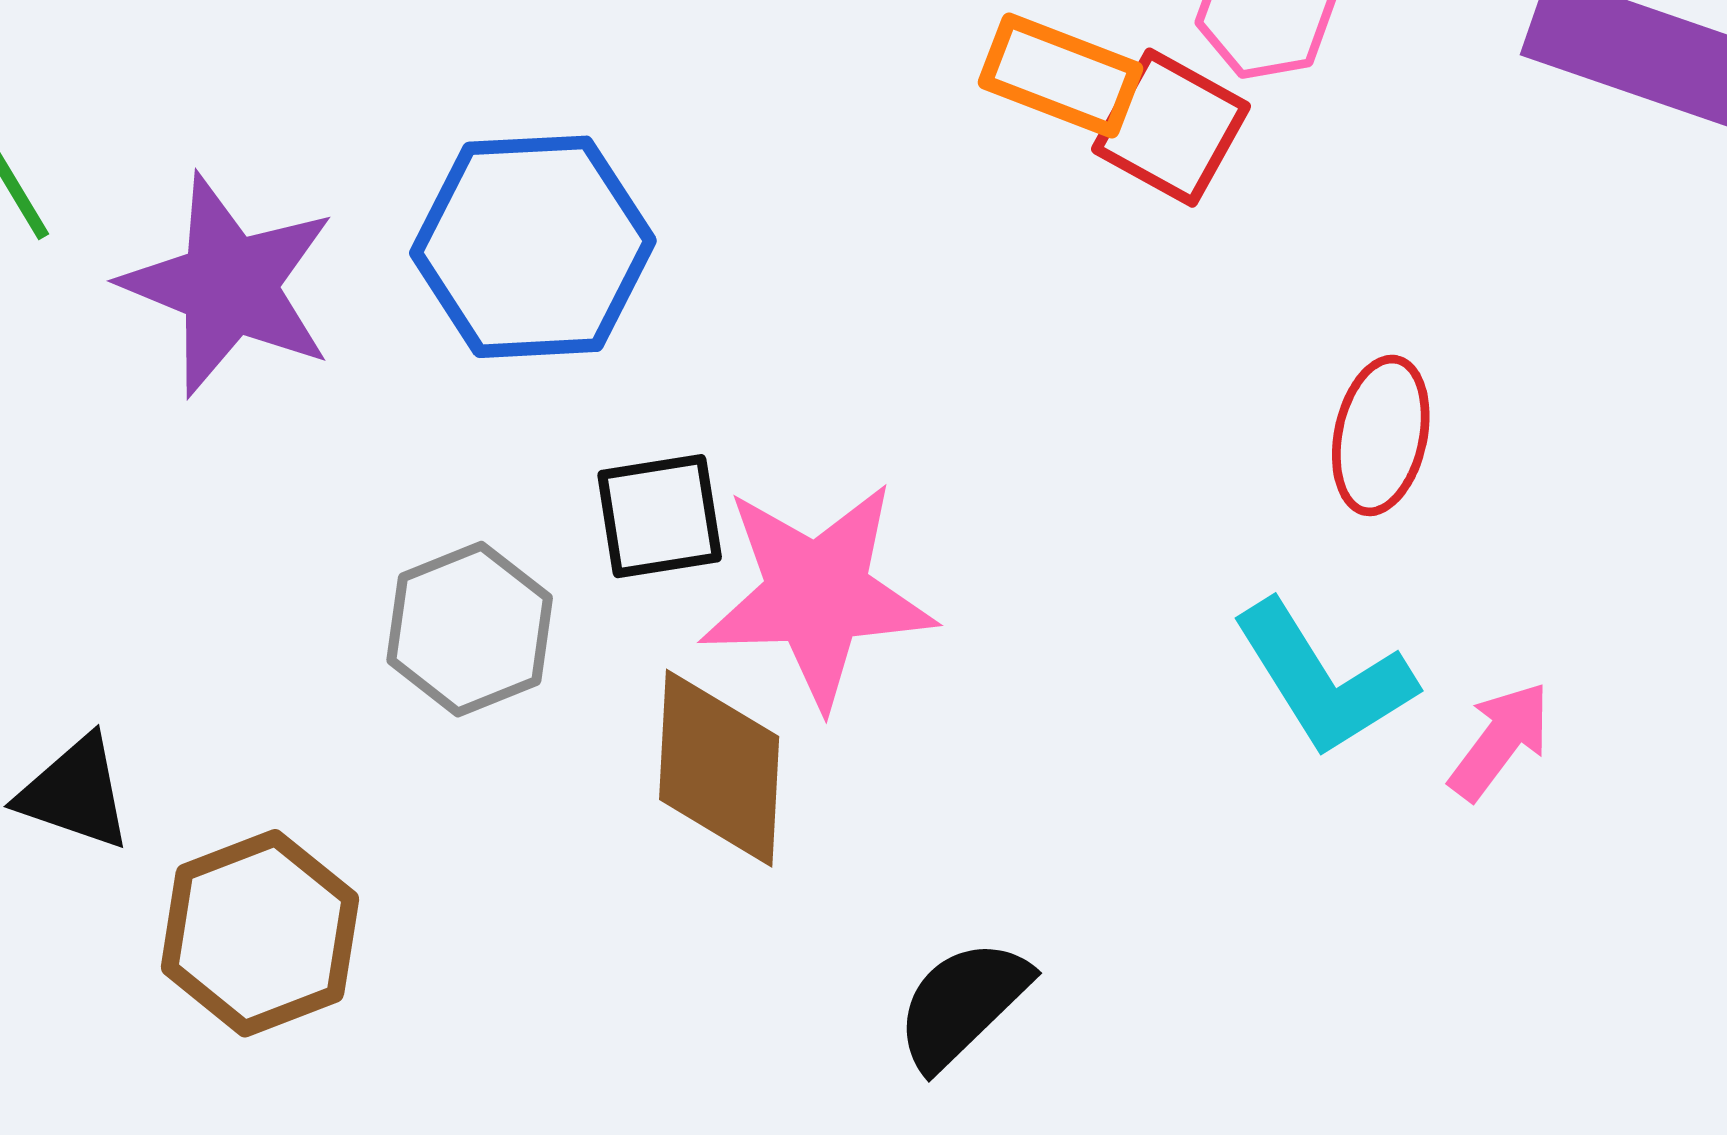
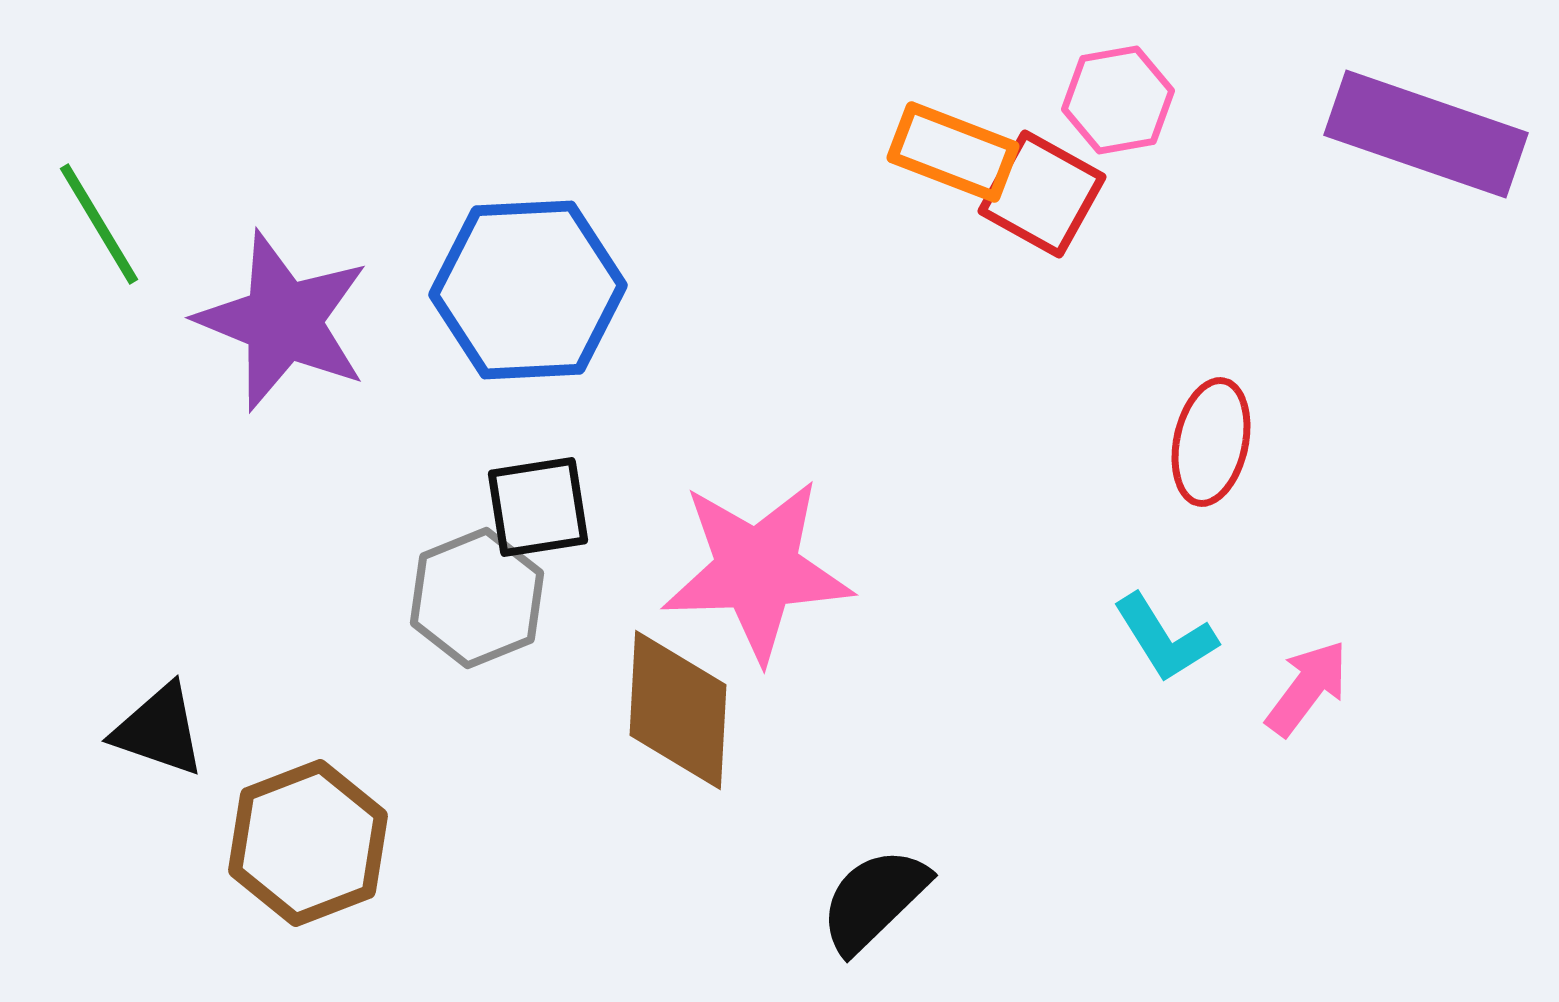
black square: (660, 516) -> (538, 507), moved
cyan L-shape: (1324, 679) -> (1165, 638), size x0.7

